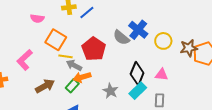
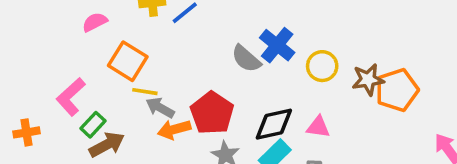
pink semicircle: (37, 18) -> (95, 22), turned 144
red pentagon: (94, 49) -> (212, 113), moved
black diamond: (137, 73) -> (274, 124), turned 55
green rectangle: (72, 86) -> (93, 125), moved

